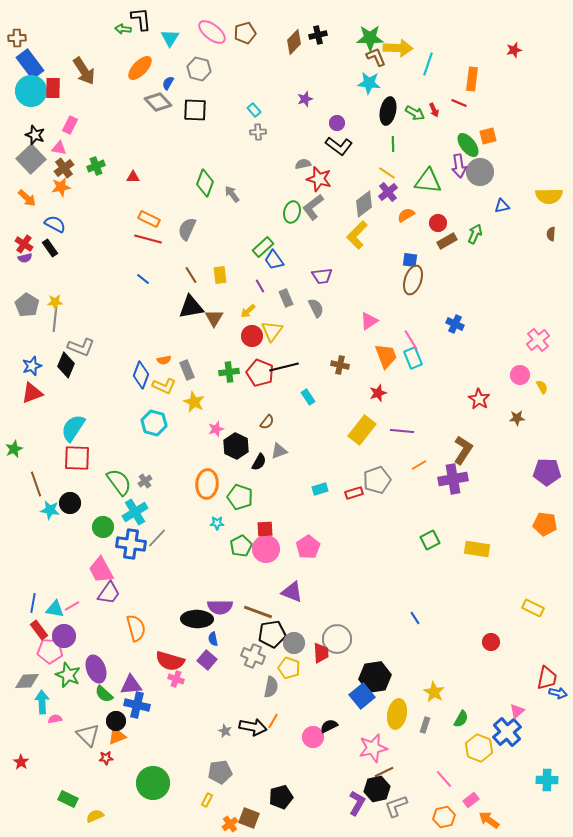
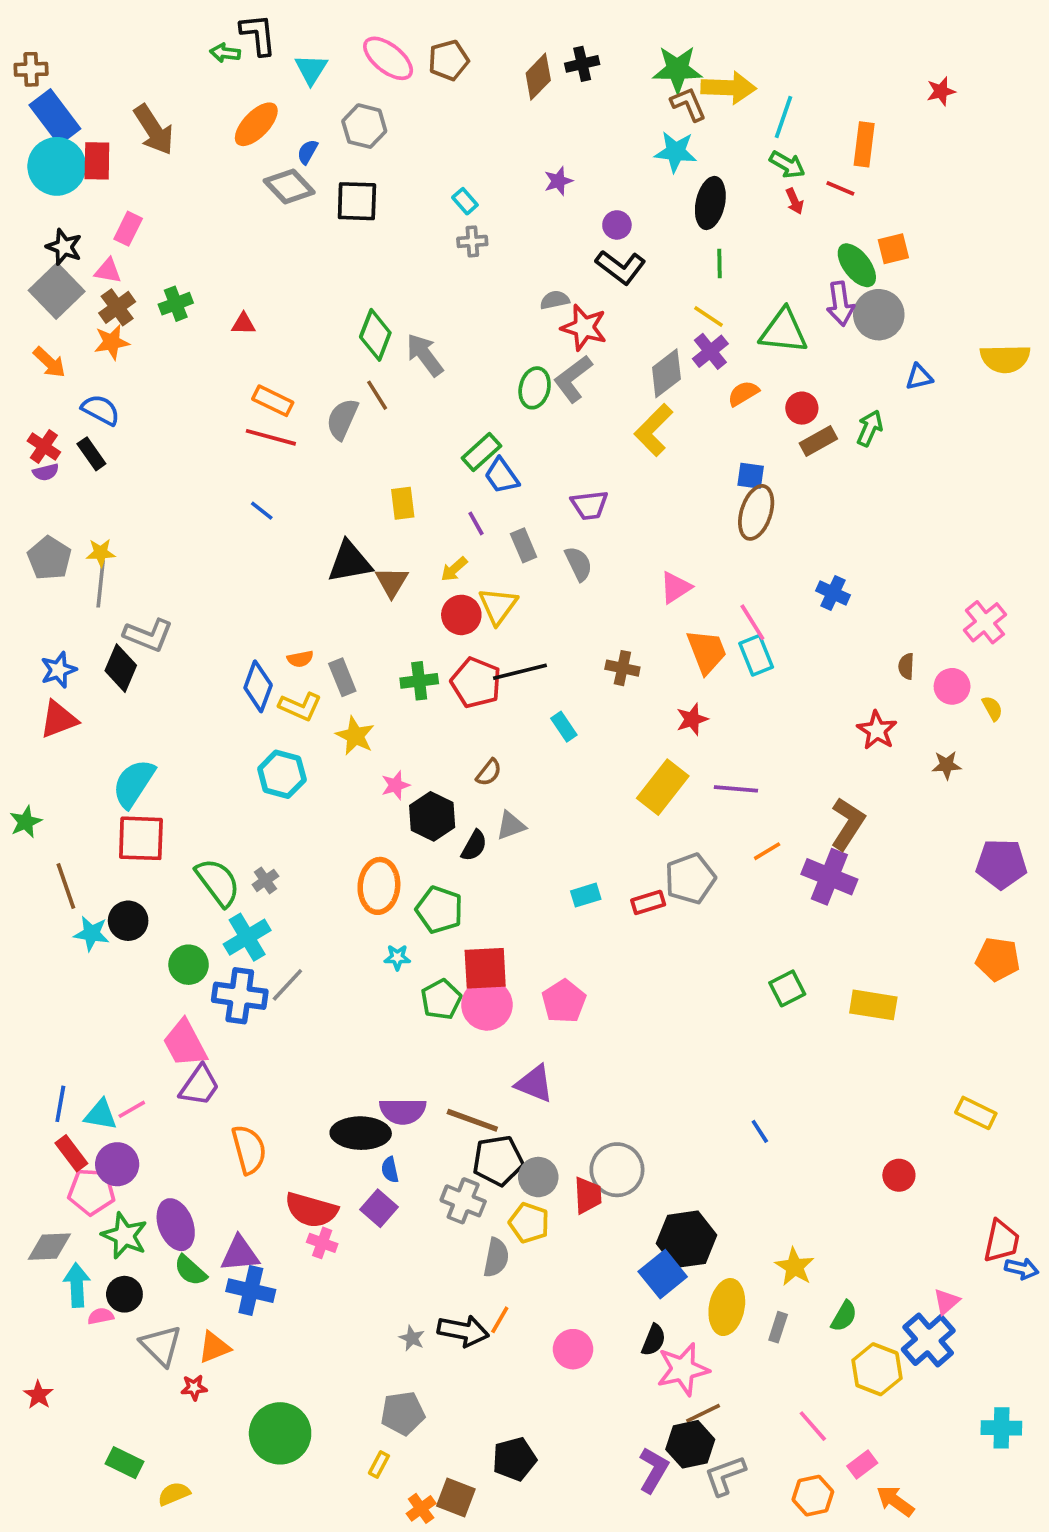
green arrow: (415, 113) -> (787, 165), moved
gray arrow: (232, 194) -> (425, 355), size x1.4
brown semicircle: (551, 234) -> (906, 666), moved
brown line: (191, 275) -> (377, 395), moved
purple cross: (453, 479) -> (829, 877), turned 32
red square: (265, 529) -> (485, 968), size x1.5
black circle: (116, 721) -> (124, 1294), moved
black semicircle: (329, 726) -> (654, 1340), moved, turned 138

